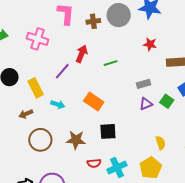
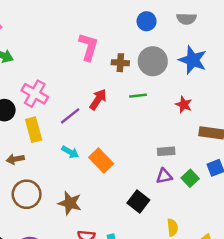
pink cross: (38, 39) -> (35, 94), moved
green line: (111, 63) -> (138, 96), moved
cyan arrow: (58, 104) -> (70, 152), moved
black square: (108, 131) -> (138, 201), moved, turned 30

